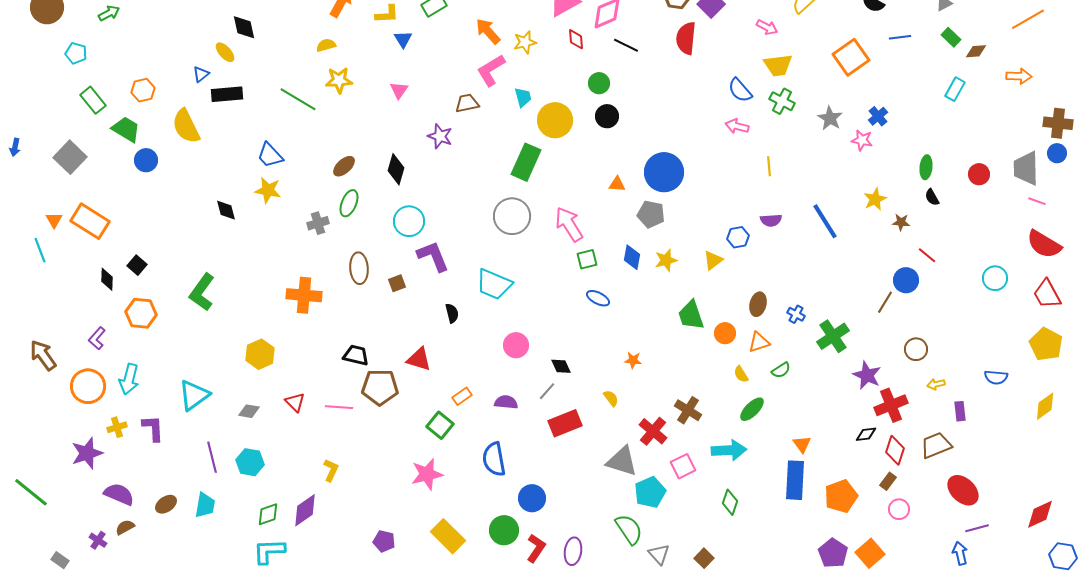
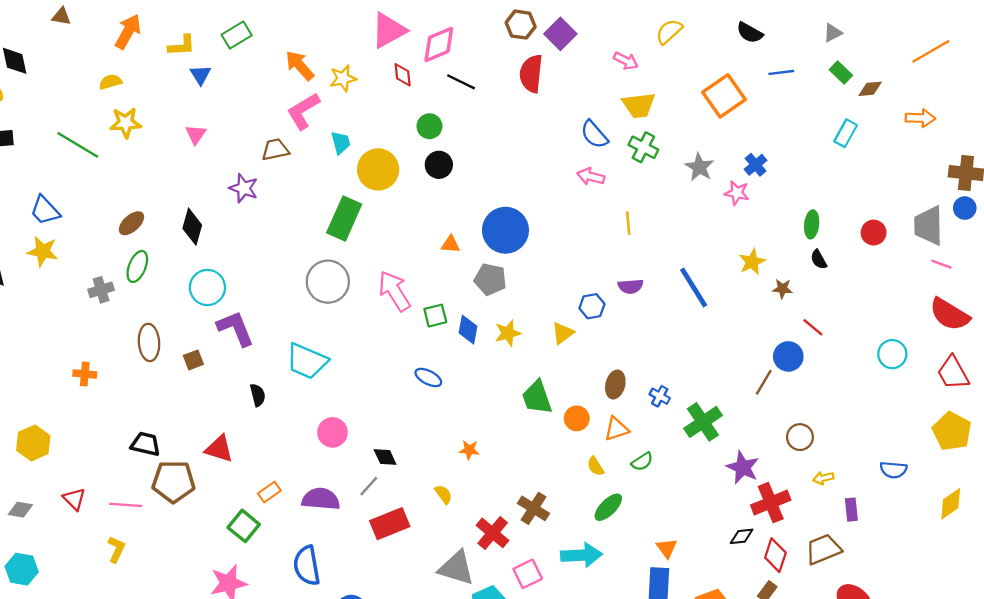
green square: (587, 259) -> (435, 316), moved
orange cross: (304, 295) -> (85, 374), size x0.6
purple semicircle: (506, 402) -> (321, 499), size x1.4
yellow L-shape: (331, 470) -> (116, 549), moved

